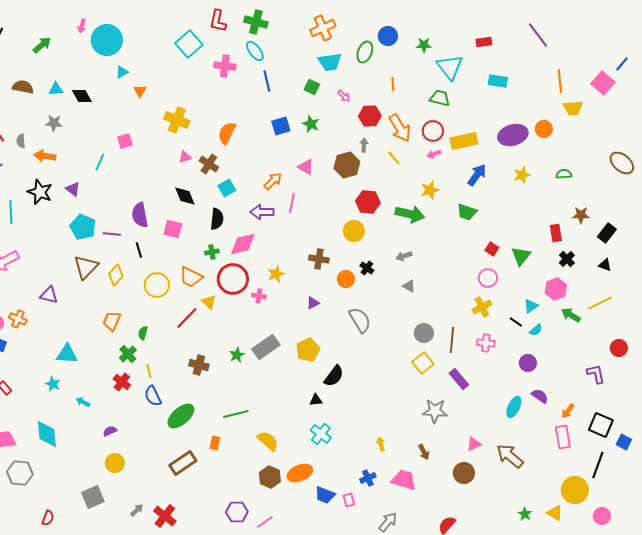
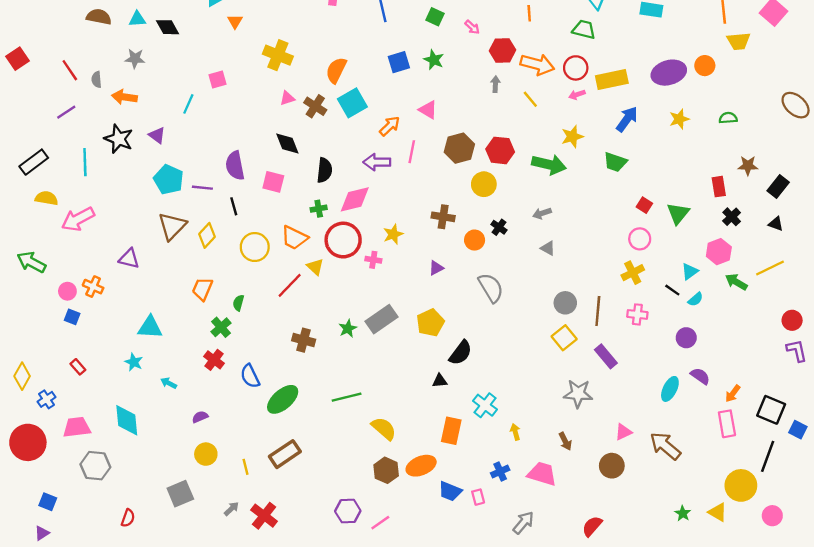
orange arrow: (400, 128) -> (537, 64), turned -44
brown hexagon: (347, 165) -> (459, 148), moved
cyan square: (227, 188) -> (352, 103), moved, size x1.4
yellow line: (149, 371) -> (245, 467), moved
purple L-shape: (596, 374) -> (797, 351), moved
cyan cross: (321, 434) -> (485, 405), moved
orange rectangle: (215, 443) -> (451, 431), moved, size x1.6

